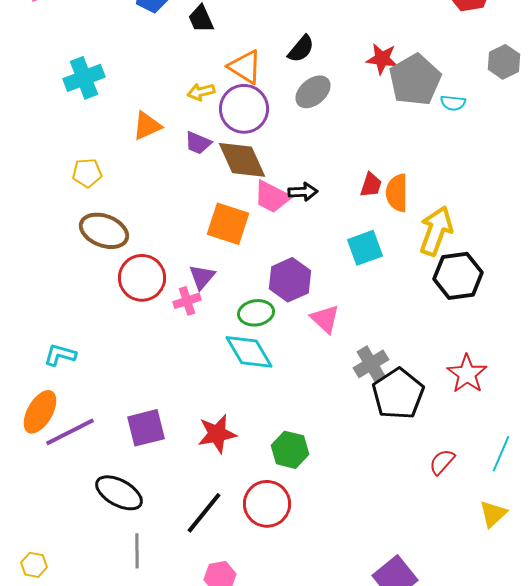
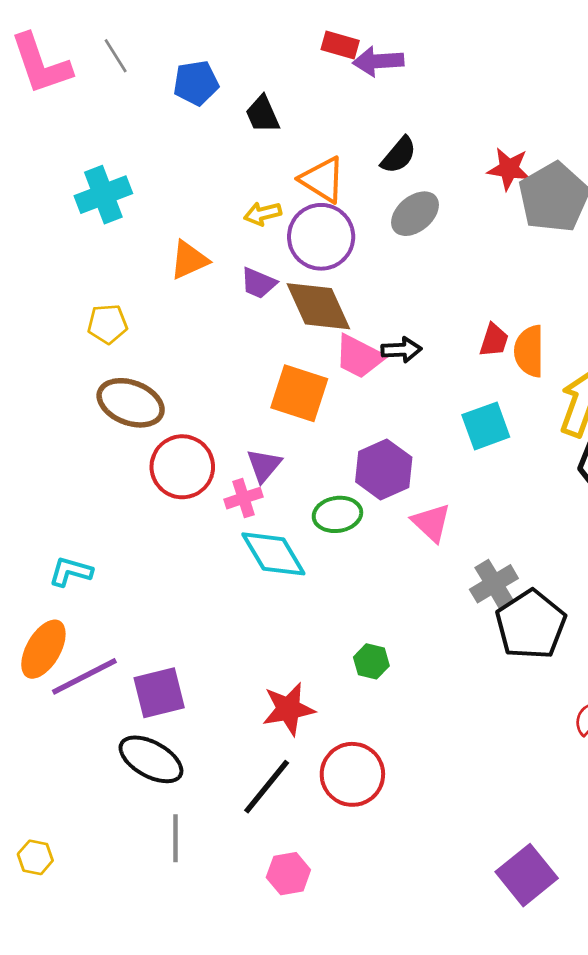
cyan diamond: (249, 352) -> (273, 554), moved
purple square: (146, 428) -> (159, 693), moved
red star: (217, 434) -> (288, 709), moved
green hexagon: (290, 450) -> (371, 661), moved, size x0.7

